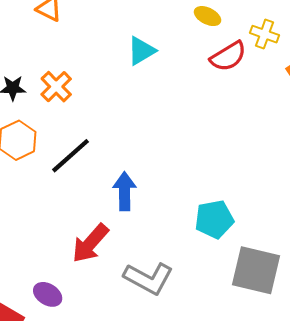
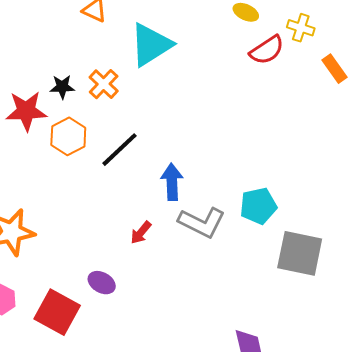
cyan triangle: (141, 51) -> (151, 45), moved, size x1.6
red arrow: (90, 243) -> (141, 233), size x0.6
gray L-shape: (149, 278) -> (202, 222), moved

